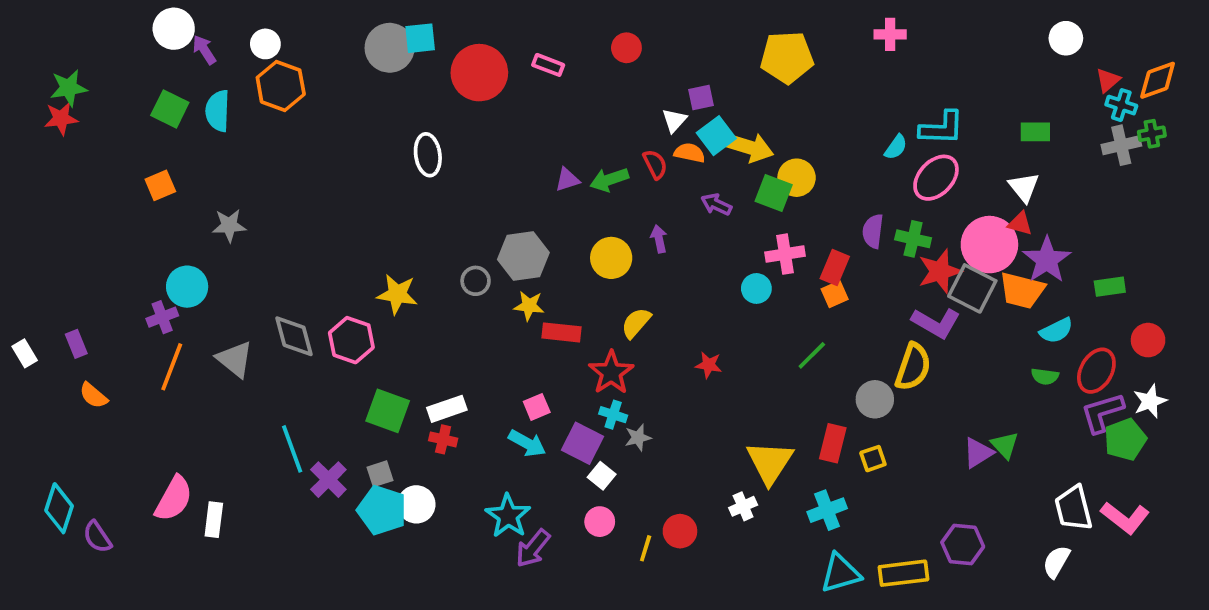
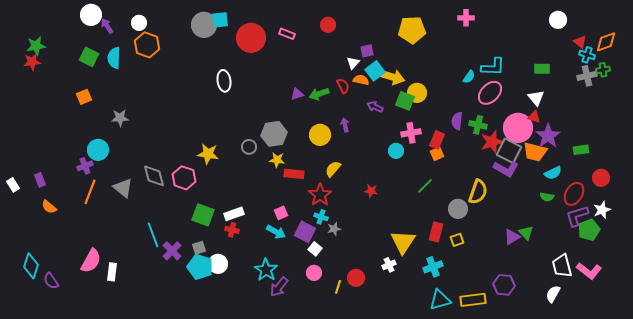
red triangle: (1108, 80) -> (580, 42), turned -40
purple L-shape: (936, 323) -> (506, 169), moved

